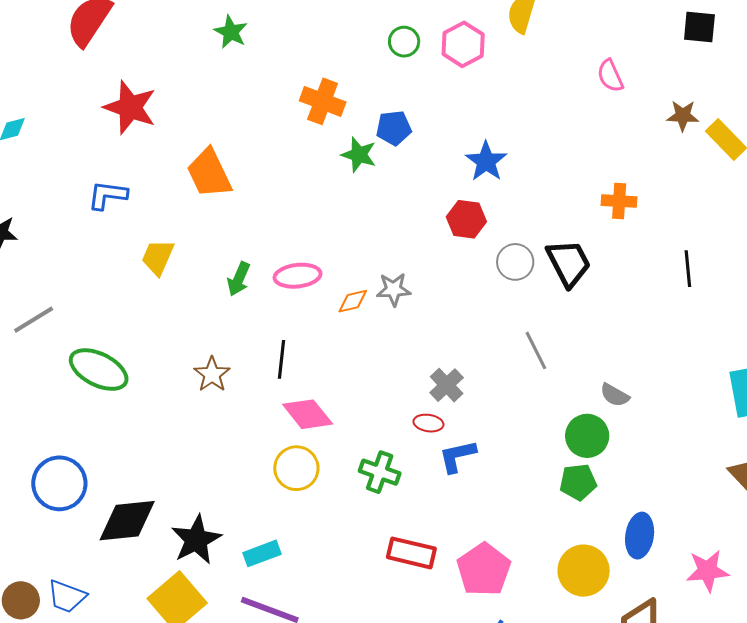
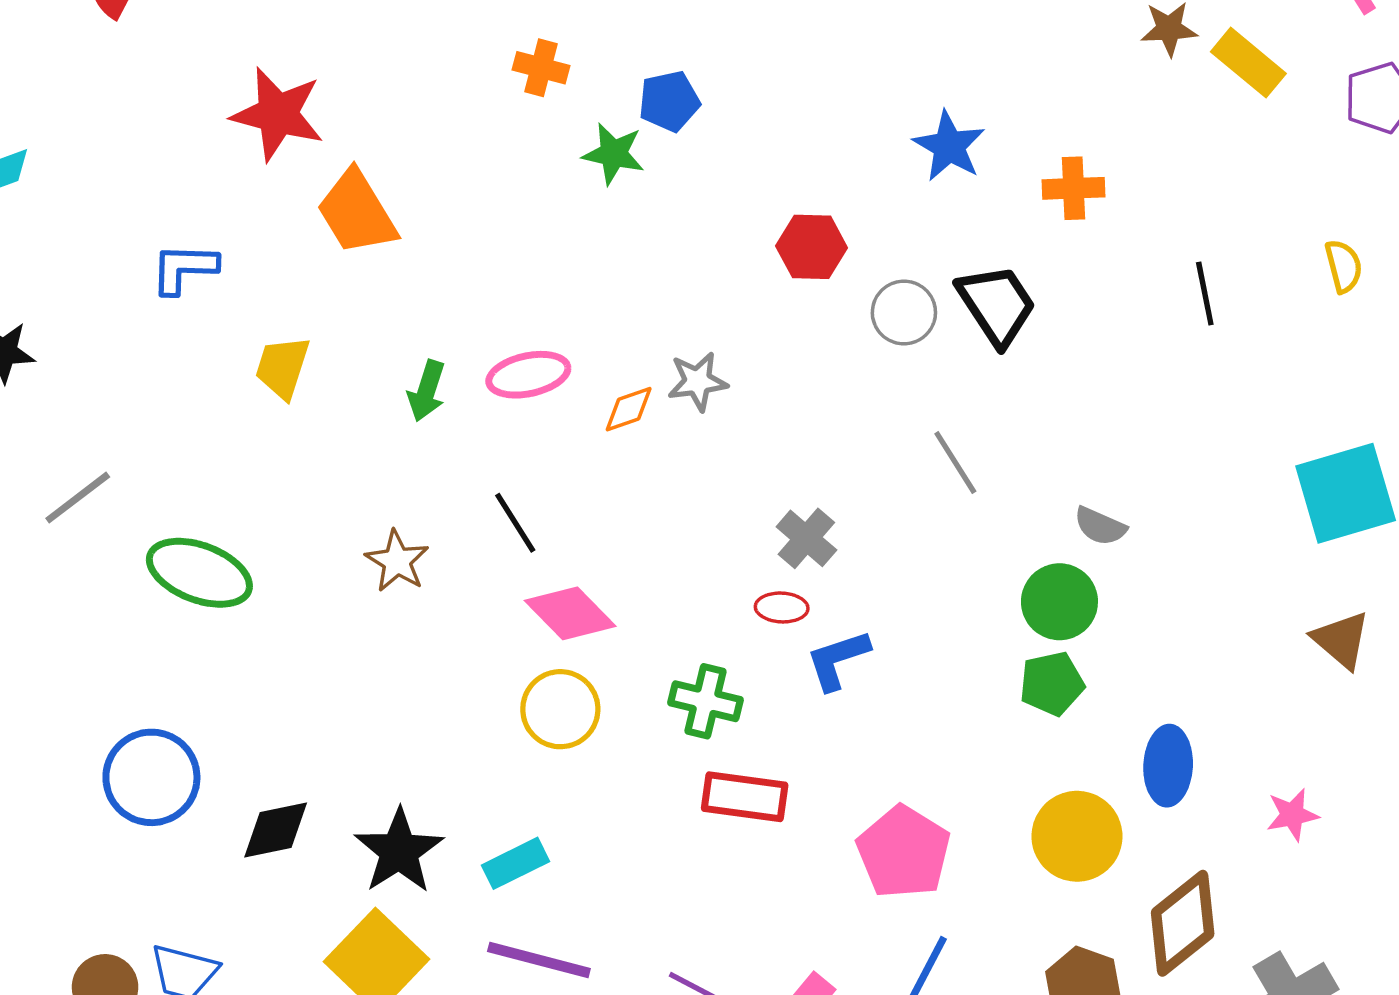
orange cross: (323, 101) -> (541, 68), size x0.7
red star: (130, 107) -> (278, 114), moved
blue star: (486, 161) -> (949, 146), moved
black line: (282, 359) -> (515, 523), turned -33
black diamond: (127, 521) -> (276, 830), size x0.7
red rectangle: (411, 553) -> (745, 797), moved
pink star: (708, 571) -> (1292, 815), size x0.7

